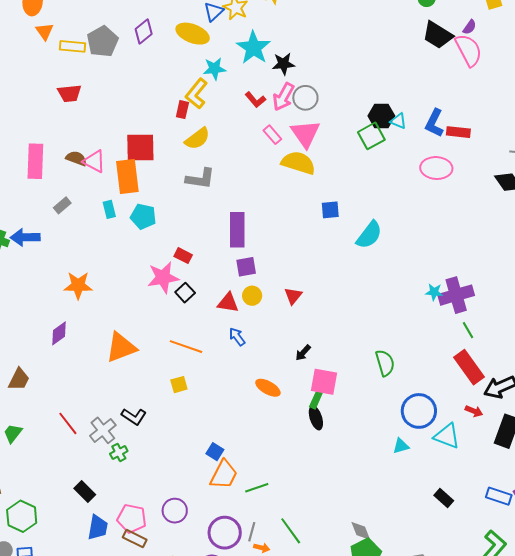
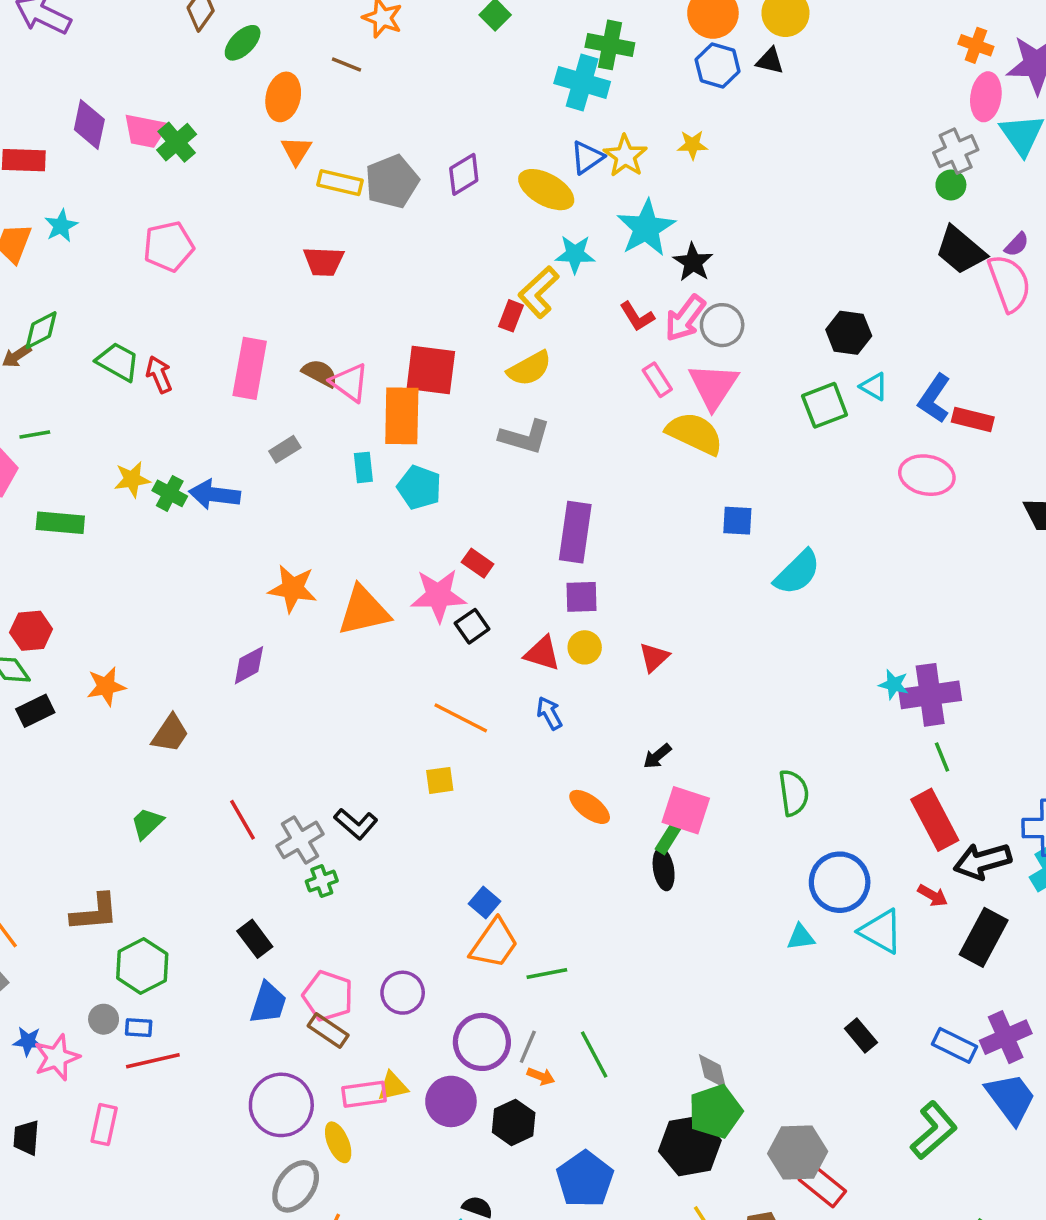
black star: (284, 64) -> (693, 262), turned 30
black hexagon: (381, 116) -> (849, 333), moved
orange triangle: (121, 347) -> (364, 611), moved

